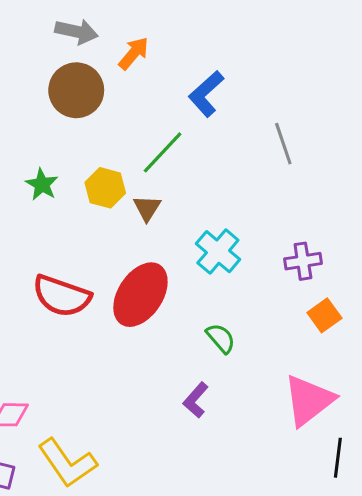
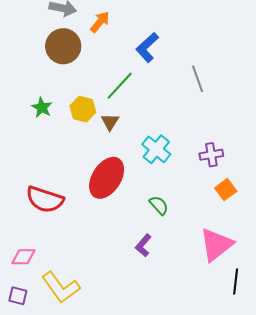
red semicircle: (62, 296) -> (45, 199), moved

